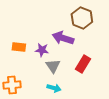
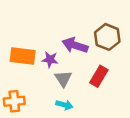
brown hexagon: (82, 18) -> (107, 37), moved
orange rectangle: (19, 47) -> (23, 56), size x1.5

